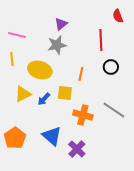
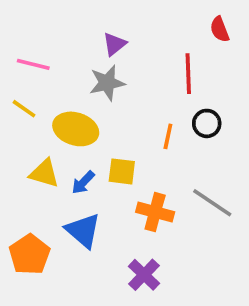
yellow line: (12, 59) -> (24, 109), turned -48
orange line: (81, 74) -> (168, 136), moved
yellow triangle: (23, 94) -> (44, 173), turned 42
blue triangle: (52, 136) -> (83, 230), moved

